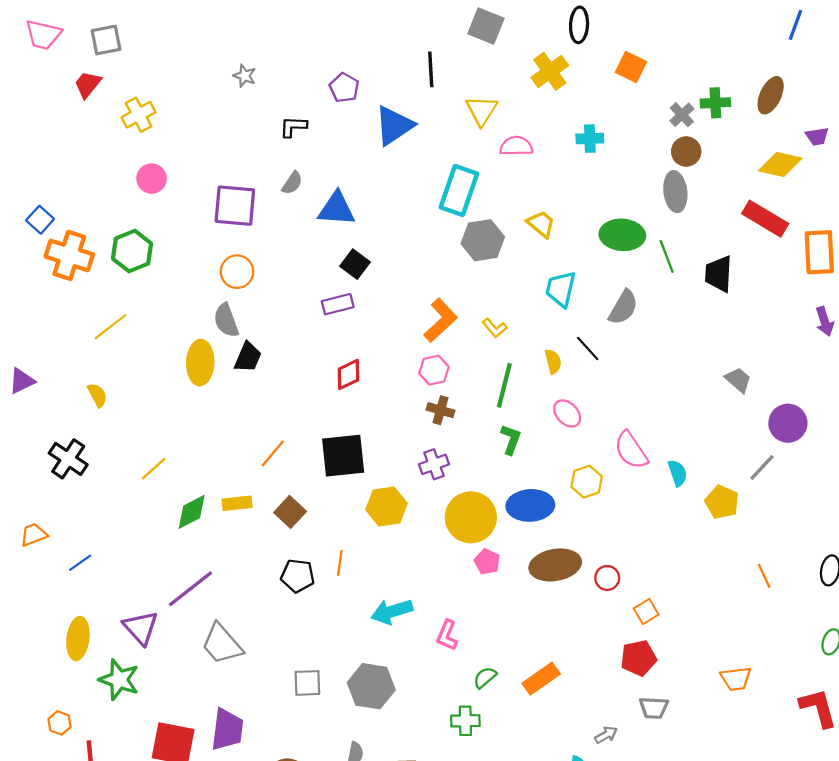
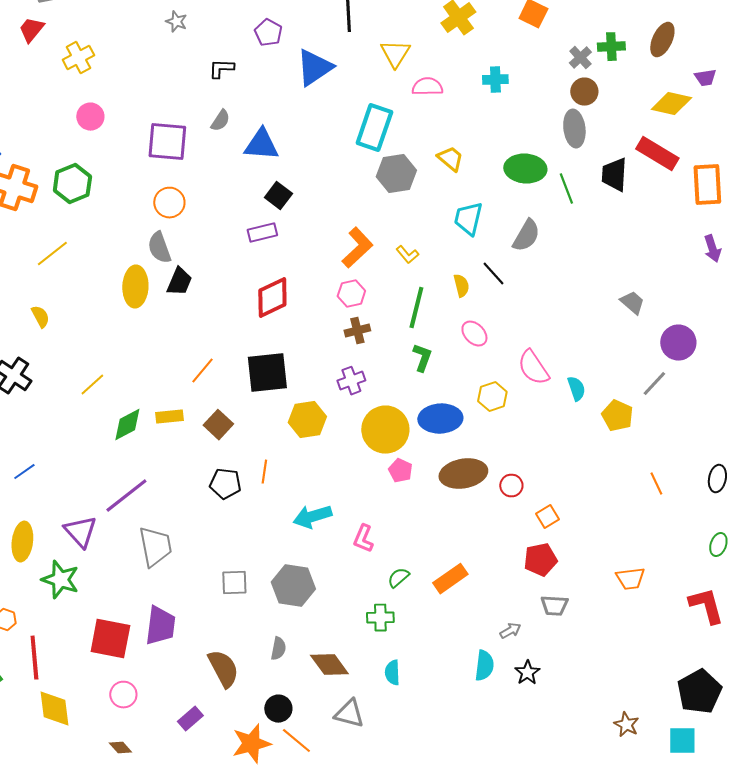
black trapezoid: (719, 274) -> (614, 175), moved
red diamond: (349, 374) -> (272, 298), size x1.4
brown cross: (440, 410) -> (357, 331), turned -30
gray trapezoid: (222, 644) -> (155, 547), turned -150

